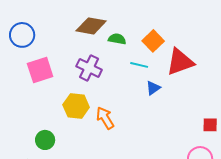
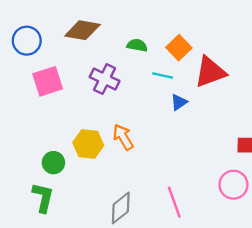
brown diamond: (91, 26) -> (82, 30), moved
yellow hexagon: (76, 106) -> (88, 144), moved

